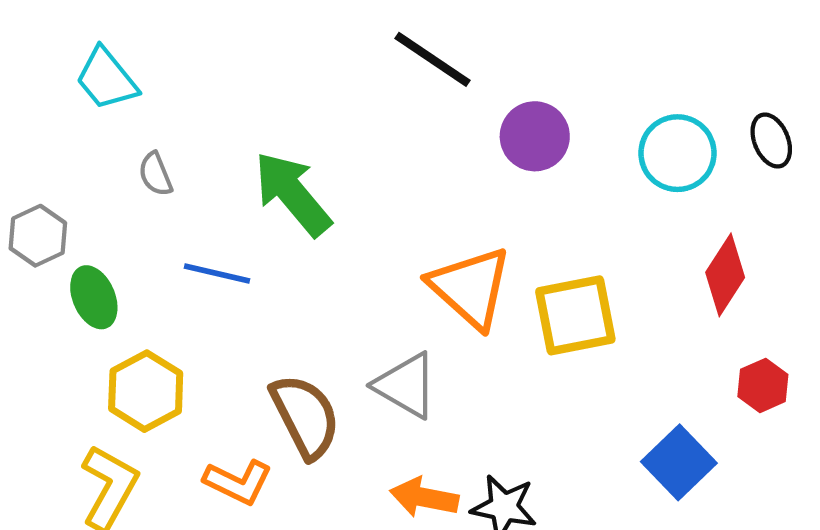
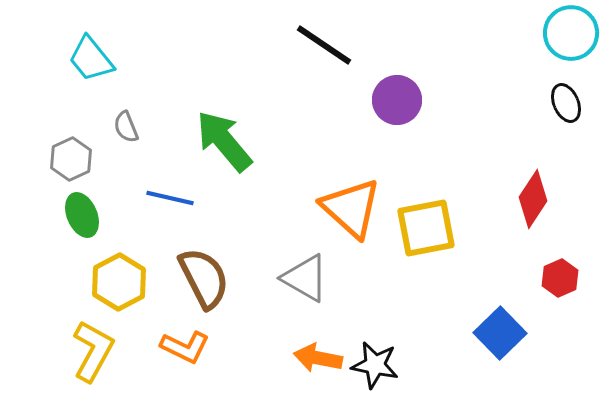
cyan circle: (677, 153) -> (571, 33), moved
gray hexagon: (38, 236) -> (71, 159), moved
brown semicircle: (305, 416) -> (204, 278), moved

